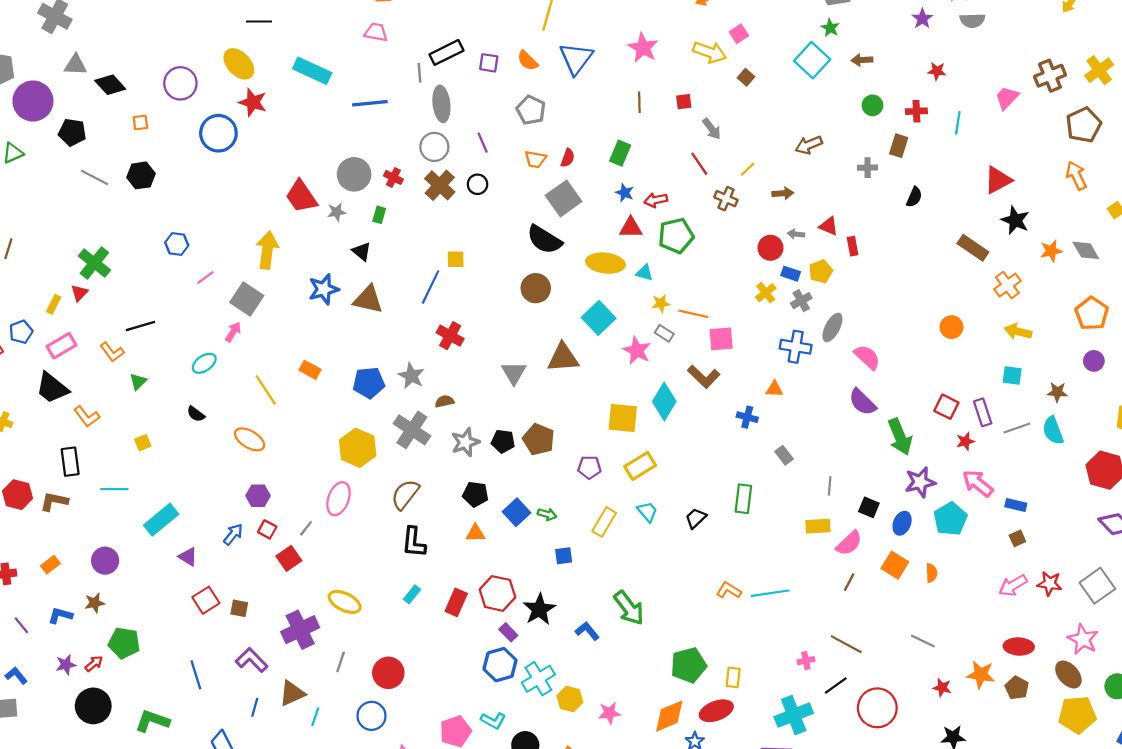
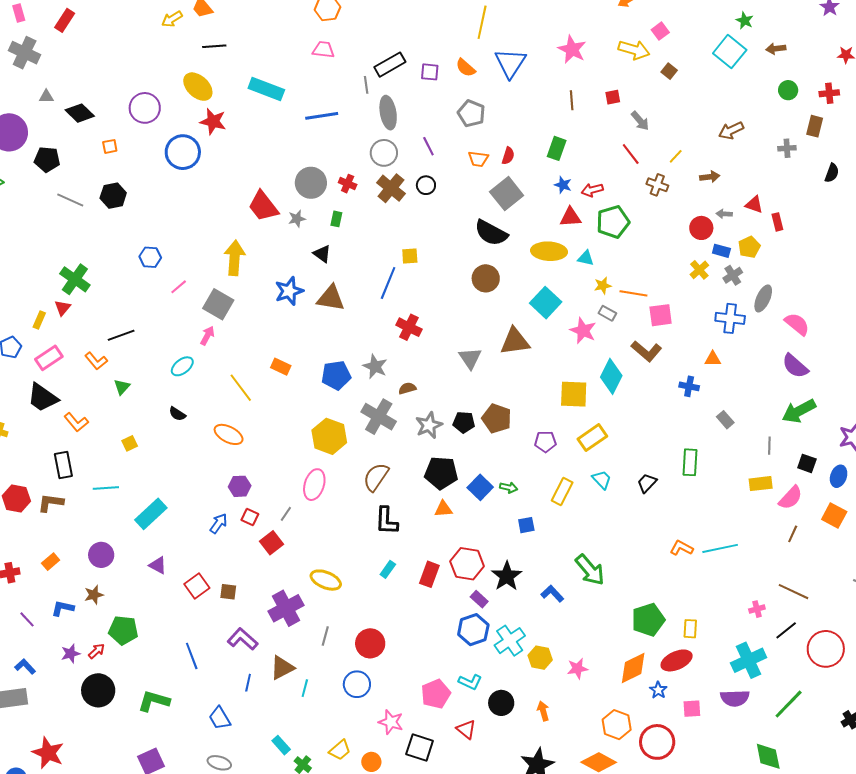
gray triangle: (75, 65) -> (46, 97), size x0.7
green arrow: (900, 437) -> (799, 411), moved, turned 88
black pentagon: (475, 494) -> (441, 473), size x1.4
purple triangle: (188, 557) -> (158, 565), moved

